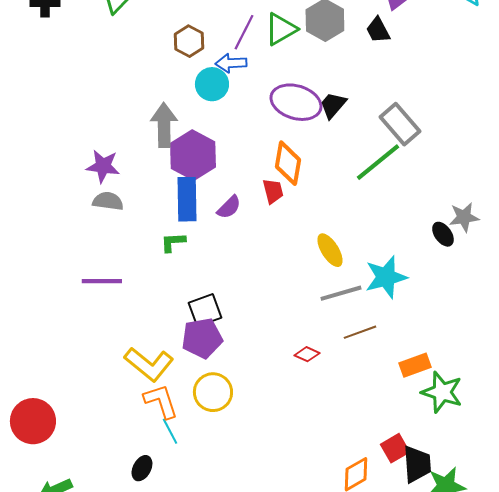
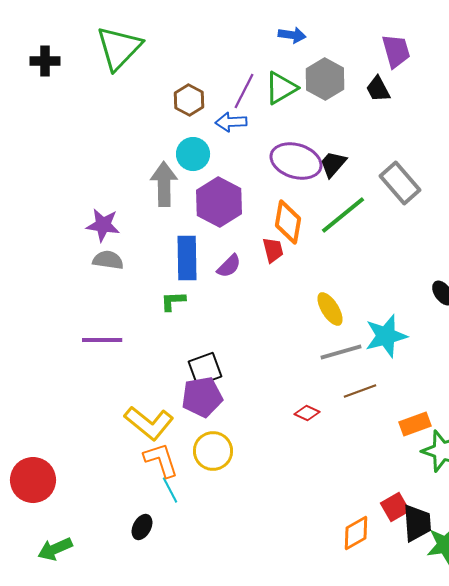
cyan circle: (212, 84) -> (193, 154), moved
purple hexagon: (193, 155) -> (219, 202), moved
green line: (378, 162) -> (343, 215), moved

